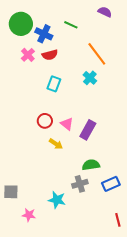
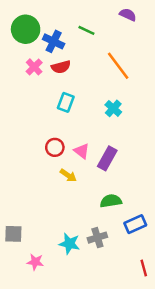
cyan cross: (90, 78) -> (113, 108), moved
gray cross: (80, 184) -> (97, 238), moved

